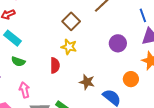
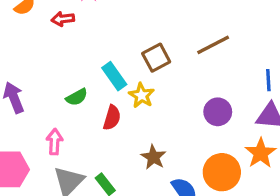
cyan rectangle: (13, 38) -> (114, 76), moved
green semicircle: (18, 62) -> (77, 97), moved, turned -64
orange circle: (131, 79) -> (222, 172), size x1.5

